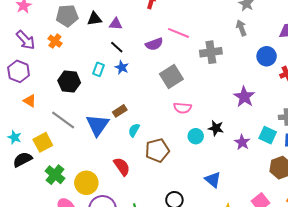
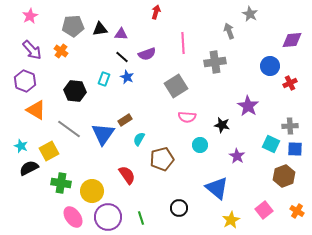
gray arrow: (241, 28) -> (229, 31), moved
pink line: (178, 33) -> (183, 43), turned 65
purple semicircle: (154, 44) -> (147, 54), moved
orange triangle: (30, 101) -> (36, 110), size x1.5
black star: (216, 128) -> (222, 125), moved
purple star: (242, 142) -> (237, 156), moved
green cross: (55, 175) -> (61, 183), turned -30
blue triangle: (213, 180) -> (217, 188), size x1.4

